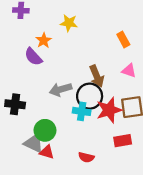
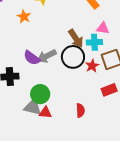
purple semicircle: (33, 57) -> (32, 58), moved
red star: (109, 110) -> (92, 66), size x0.6
cyan cross: (82, 111) -> (94, 42), moved
red semicircle: (86, 157) -> (80, 110), turned -96

